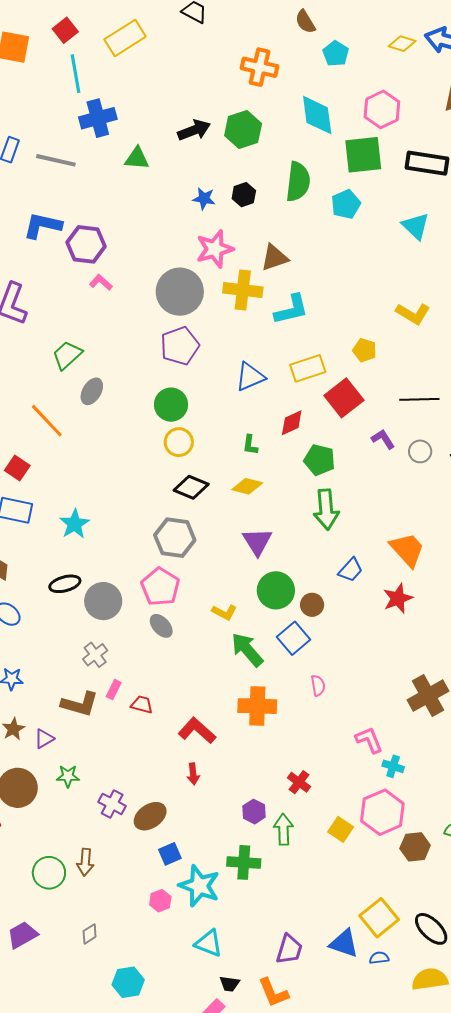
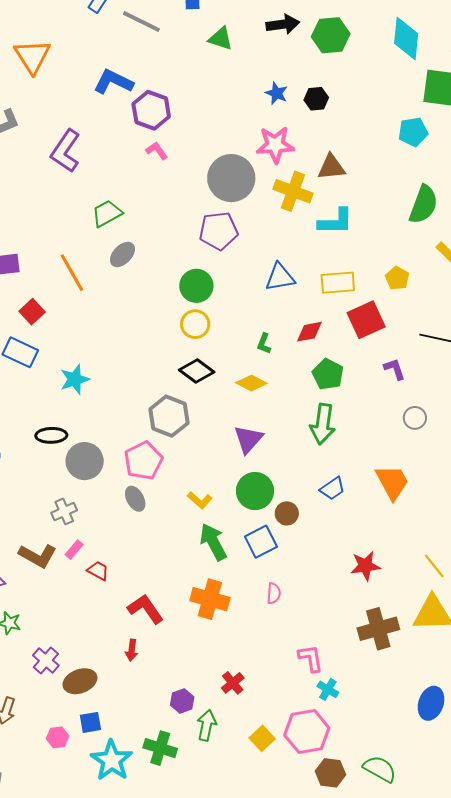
green semicircle: (298, 182) -> (424, 204), moved
gray circle: (420, 451) -> (415, 418), moved
red star: (398, 598) -> (365, 566), moved
pink hexagon: (160, 901) -> (58, 737), moved

